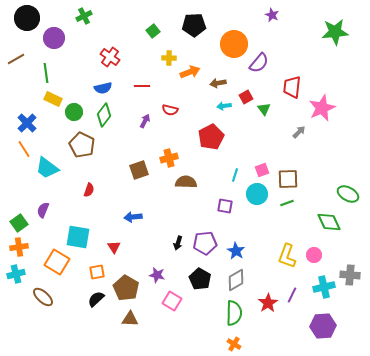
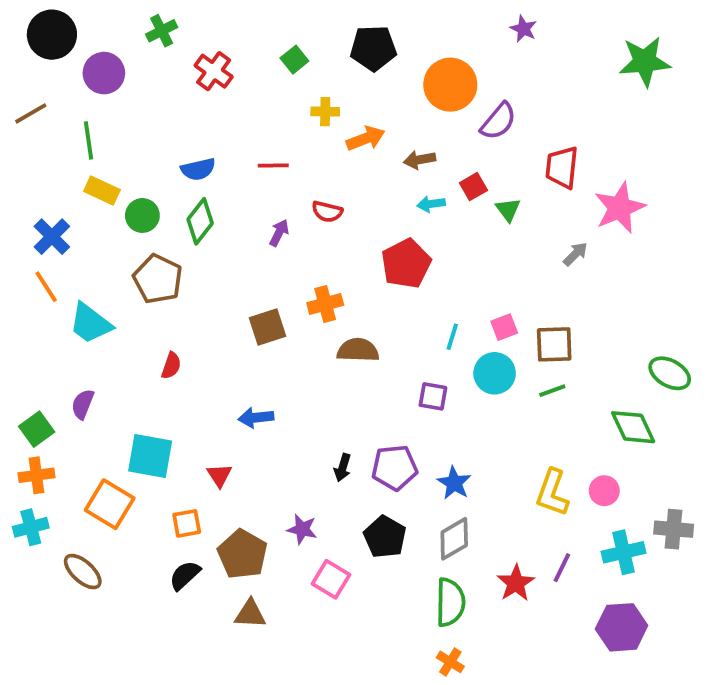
red cross: (110, 57) -> (214, 71), moved

